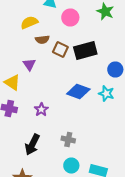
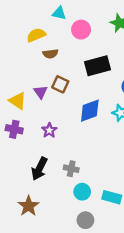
brown square: (60, 50) -> (60, 84), moved
purple triangle: (29, 64) -> (41, 92), moved
blue diamond: (78, 92) -> (90, 111), turned -40
gray cross: (68, 140) -> (71, 169), moved

